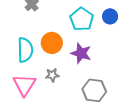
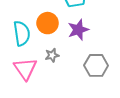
purple star: (81, 53) -> (78, 30), turned -30

